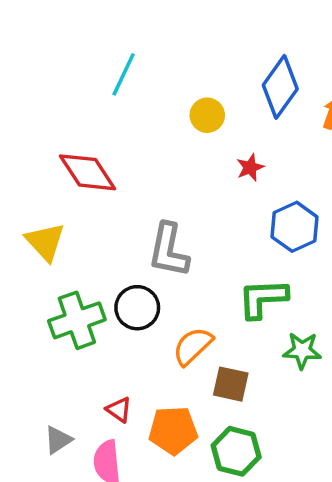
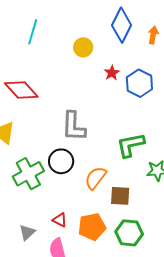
blue hexagon: (295, 227) -> (139, 83), moved
gray triangle: (58, 440) -> (27, 232), moved

